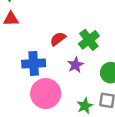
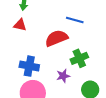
red semicircle: (58, 39) -> (56, 38), moved, size x1.6

